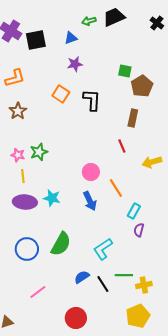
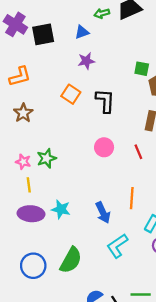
pink circle: (91, 172) -> (104, 147), moved
orange line: (116, 188) -> (132, 198), turned 36
cyan L-shape: (103, 249) -> (117, 246), moved

